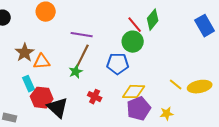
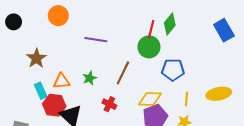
red line: (135, 25) -> (151, 29), turned 54
brown line: (83, 56) -> (123, 73), moved
orange triangle: (42, 62) -> (61, 81), moved
blue pentagon: (118, 64) -> (173, 70), moved
yellow line: (176, 85) -> (186, 99), moved, turned 56

